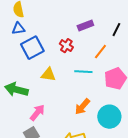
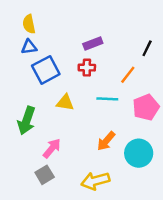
purple rectangle: (85, 26) -> (93, 43), moved
red cross: (66, 46) -> (87, 68), turned -32
green arrow: (16, 90) -> (27, 121), turned -85

